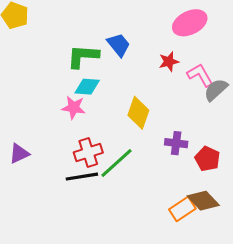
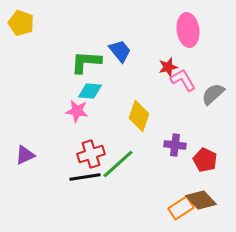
pink ellipse: (190, 23) -> (188, 30), turned -72
pink L-shape: (200, 75) -> (183, 80), moved

